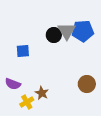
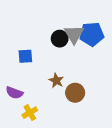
brown circle: (87, 84) -> (75, 93), moved
brown star: (42, 93) -> (56, 81), moved

